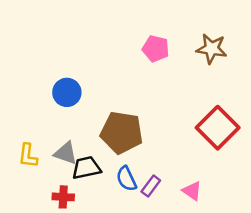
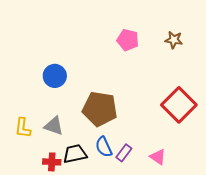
brown star: (212, 49) -> (174, 40), size x0.7
black trapezoid: (86, 168) -> (75, 154), moved

